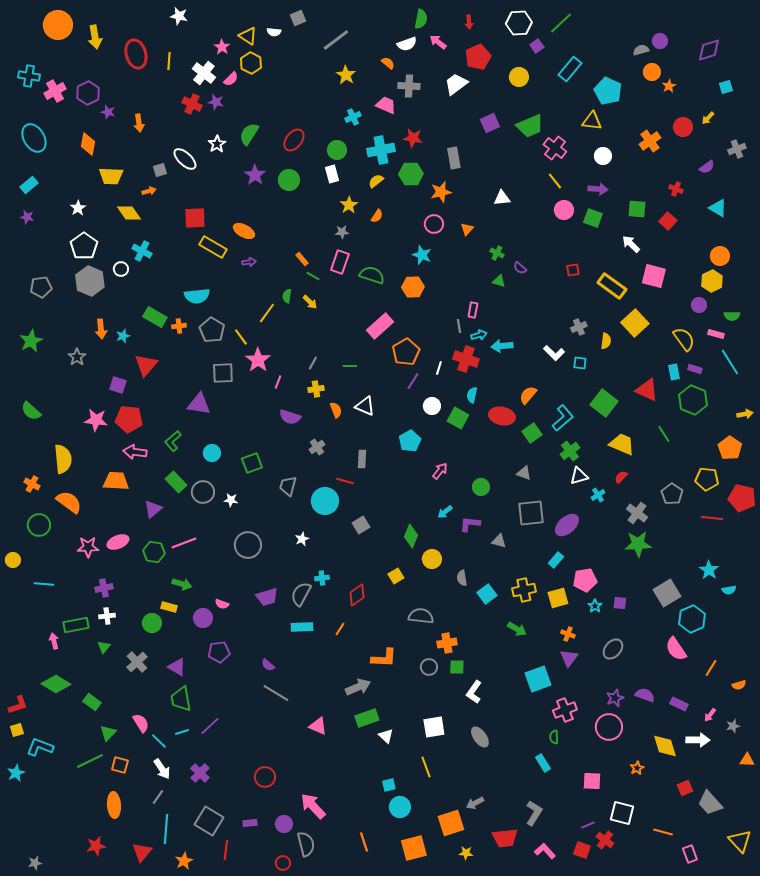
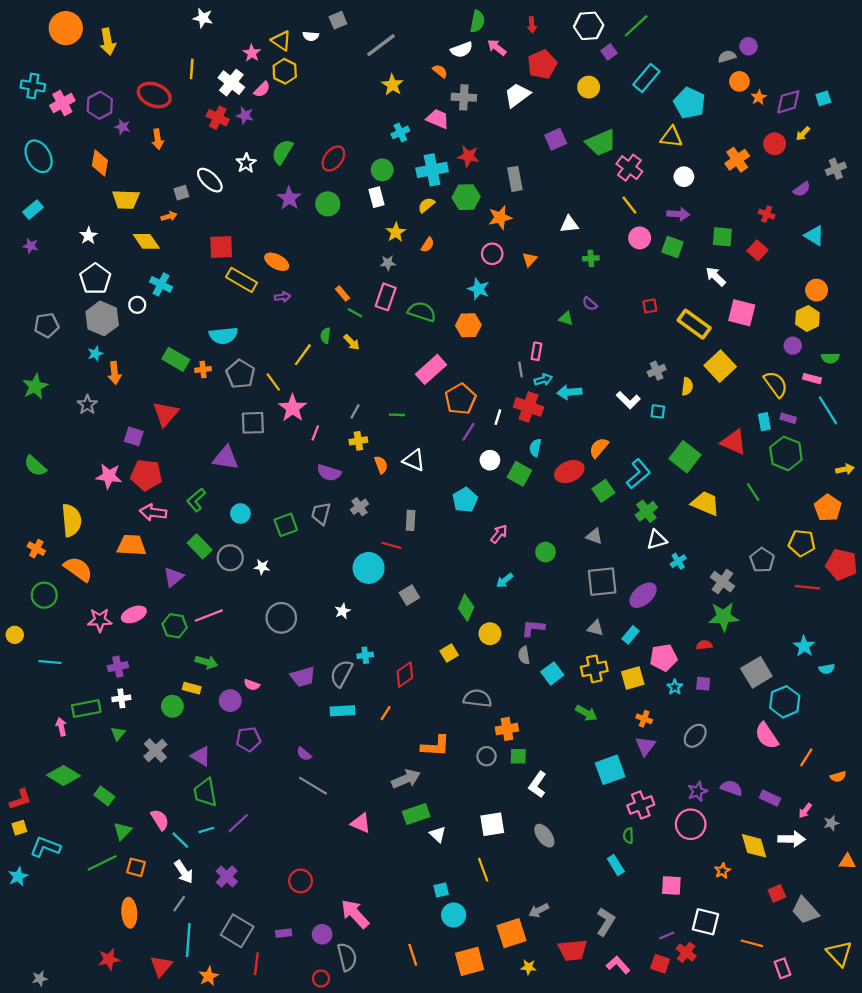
purple diamond: (709, 50) -> (788, 102), moved
red ellipse: (136, 54) -> (154, 95), moved, turned -52
green cross: (497, 253) -> (591, 258), moved, turned -32
cyan star: (123, 336) -> (95, 354), moved
red ellipse: (502, 416) -> (569, 472), turned -35
red semicircle: (621, 477) -> (704, 645), moved, turned 40
gray trapezoid: (288, 486) -> (321, 514), moved
purple L-shape: (470, 524) -> (533, 628), moved
gray triangle: (499, 541) -> (595, 628), moved

